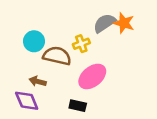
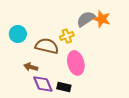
cyan circle: (34, 41) -> (18, 34), moved
pink ellipse: (92, 76) -> (76, 63), turned -65
purple diamond: (27, 101) -> (43, 84), moved

